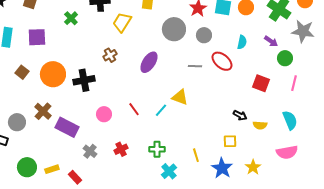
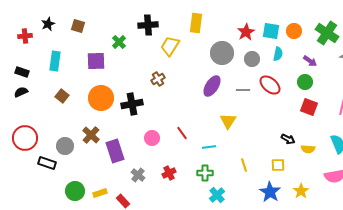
purple square: (37, 37) -> (96, 61), moved
purple arrow: (271, 41) -> (310, 61), moved
cyan semicircle: (242, 42) -> (278, 54), moved
green circle: (285, 58) -> (305, 82), moved
purple ellipse: (149, 62) -> (212, 86), moved
brown square: (22, 72) -> (62, 96), moved
yellow triangle: (180, 97) -> (228, 121), turned 42
cyan line: (161, 110) -> (209, 147), moved, turned 40
purple rectangle: (67, 127) -> (115, 151), turned 45
yellow line: (196, 155) -> (244, 165), moved

